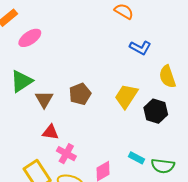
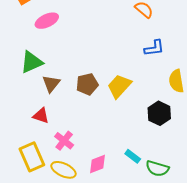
blue L-shape: (140, 48) -> (154, 48), turned -45
yellow trapezoid: (126, 96) -> (119, 86), moved
red triangle: (50, 132) -> (41, 116), moved

